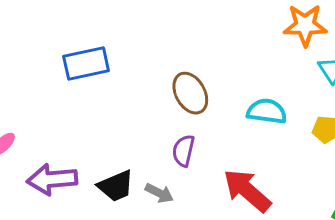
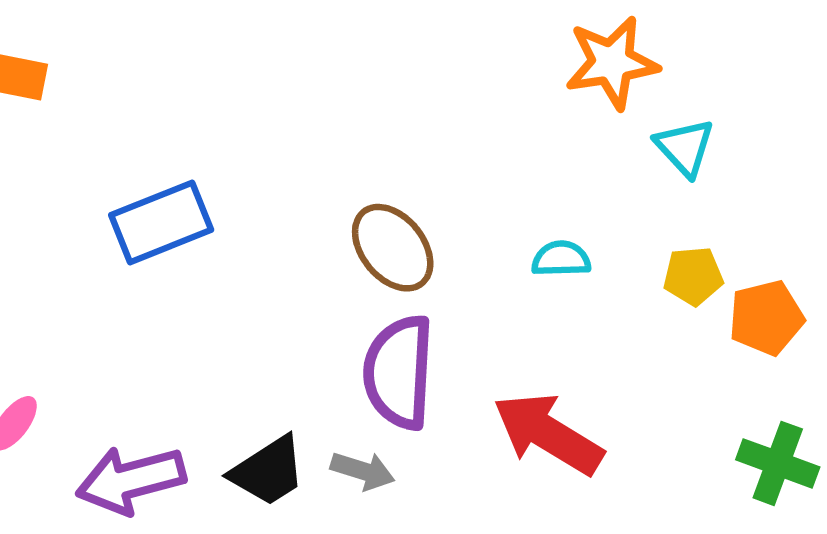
cyan semicircle: (267, 111) -> (561, 259), size x0.7
purple semicircle: (183, 151) -> (399, 372), size x1.6

